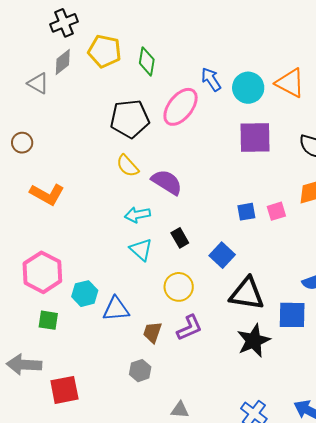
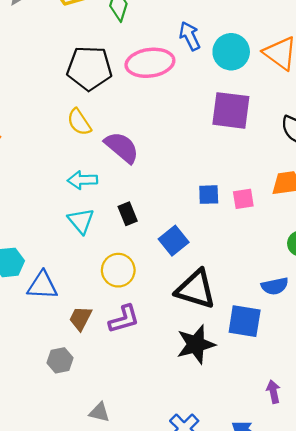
pink ellipse: (181, 107) -> (150, 63), turned 36

